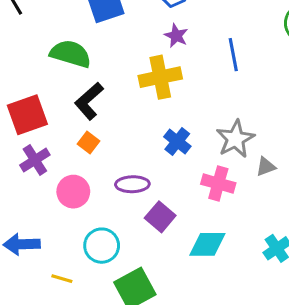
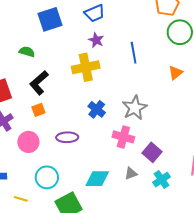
green semicircle: (71, 54) -> (27, 52), size x0.6
orange square: (88, 143) -> (38, 110), turned 32
gray triangle: (266, 167) -> (131, 173), moved
purple square: (160, 217) -> (152, 152), moved
cyan diamond: (207, 244) -> (97, 179), moved

